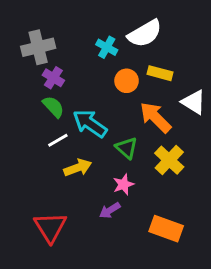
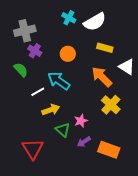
cyan cross: (107, 47) -> (69, 18), moved
orange circle: (127, 81) -> (68, 54), moved
green semicircle: (53, 107) -> (21, 70), moved
green triangle: (127, 148) -> (63, 130), moved
purple arrow: (110, 210) -> (84, 142), moved

